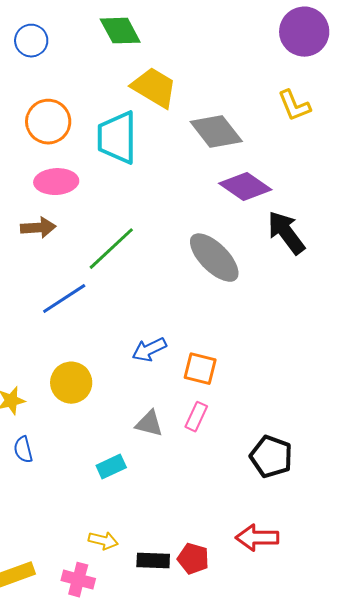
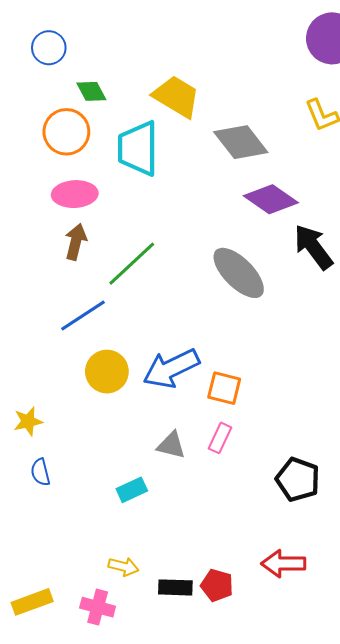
green diamond: (120, 31) -> (91, 91), moved, size x0.7
brown arrow: (38, 228) -> (76, 242), moved, turned -72
blue arrow: (149, 350) -> (171, 368), size x1.6
yellow circle: (71, 383) -> (107, 372), moved

